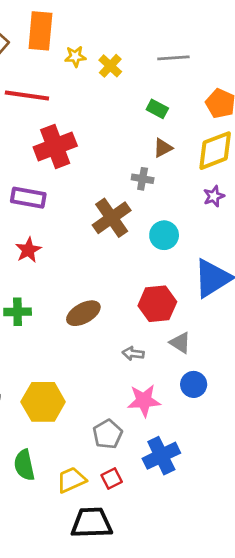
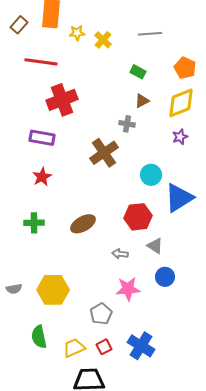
cyan circle: (164, 235) -> (151, 175), moved
blue cross: (161, 456) -> (141, 346), moved, turned -32

